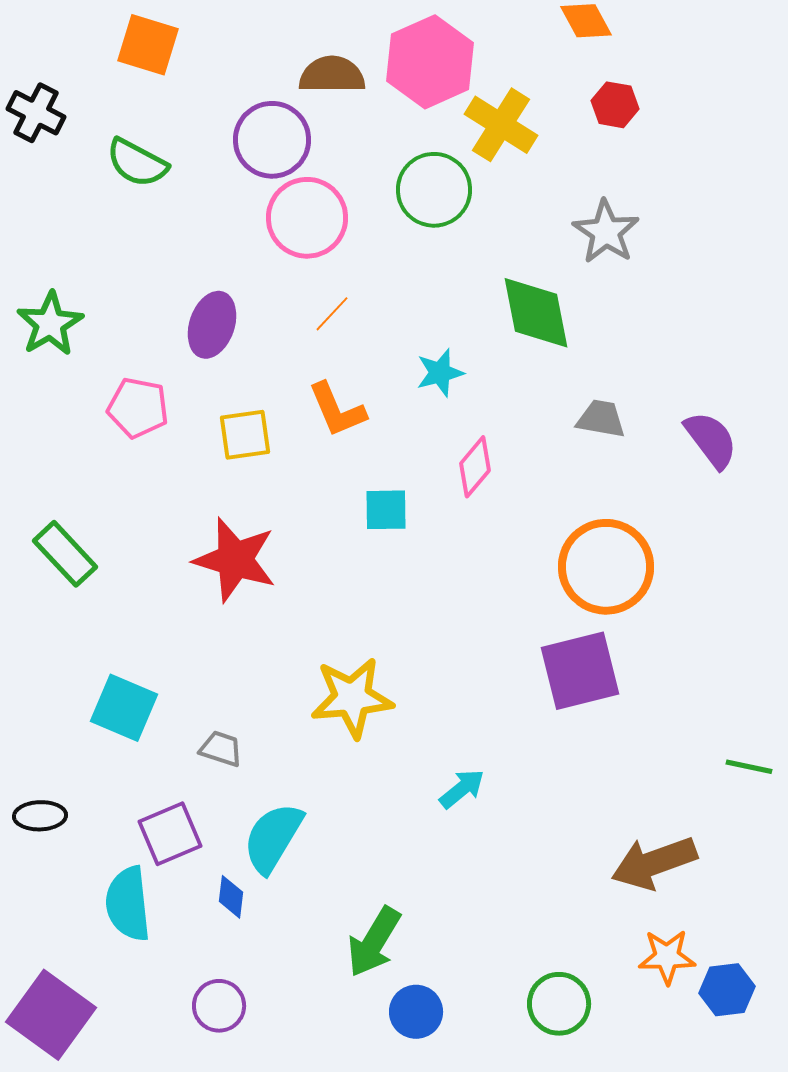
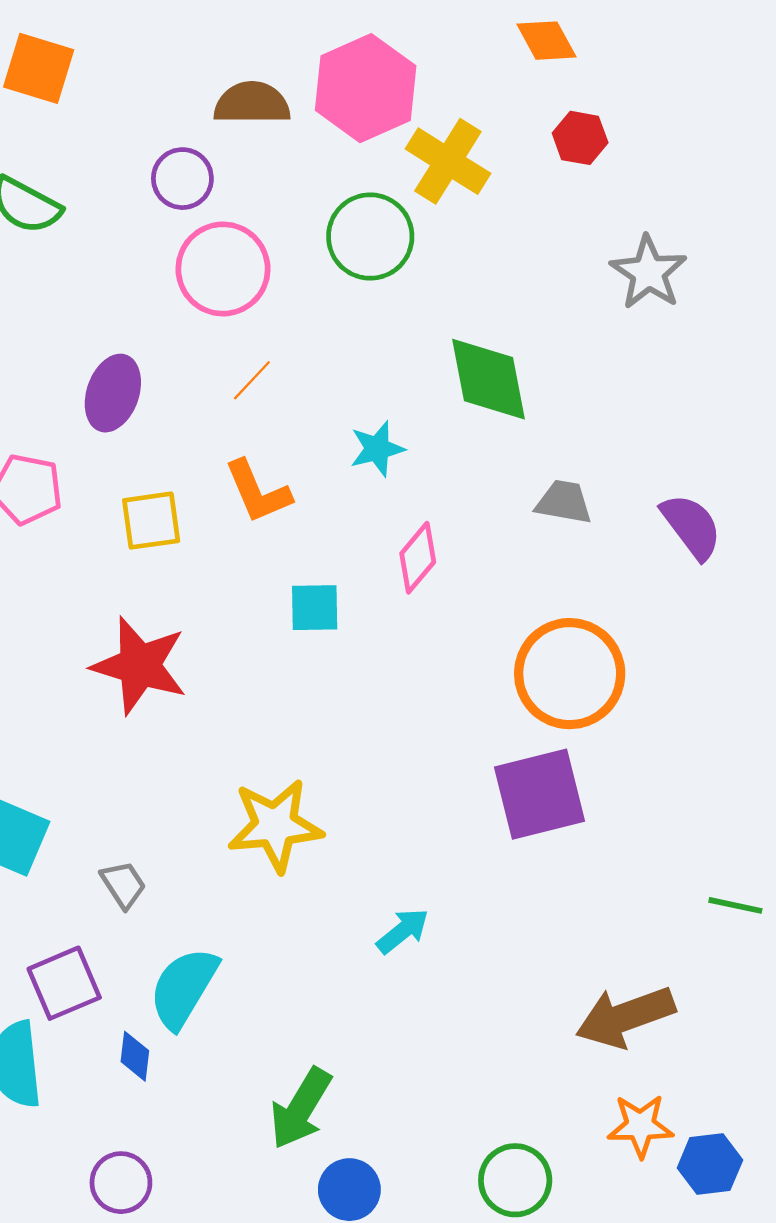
purple circle: (272, 140) -> (182, 179), size x0.7
gray star: (606, 232) -> (648, 272), moved
gray trapezoid: (221, 749) -> (123, 885), turned 39

